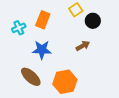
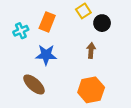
brown arrow: (83, 46) -> (91, 50), turned -56
orange hexagon: (65, 82) -> (91, 90), moved

